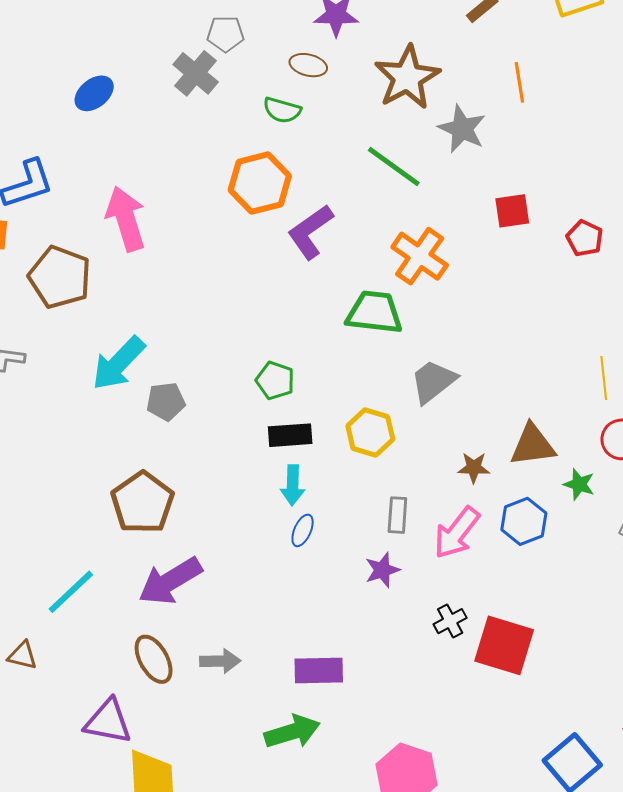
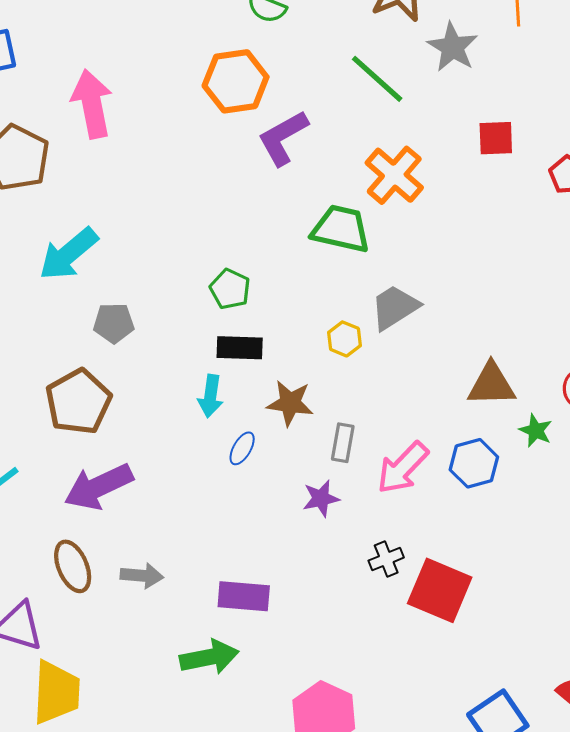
gray pentagon: (166, 401) -> (114, 323), moved
yellow hexagon: (370, 433) -> (344, 339), moved, size x0.7
brown star: (474, 468) -> (290, 403), moved, size x1.4
cyan arrow: (293, 485) -> (210, 396), moved

